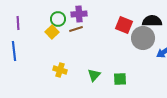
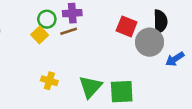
black semicircle: (152, 21) -> (160, 22), turned 90
green triangle: (94, 75) -> (90, 87), size x1.5
green square: (120, 79) -> (122, 92), size x1.5

